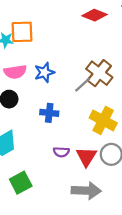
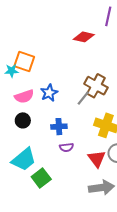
orange square: (22, 32) -> (24, 61), turned 30
purple semicircle: (61, 152) -> (66, 147), moved
green square: (21, 183) -> (41, 178), moved

